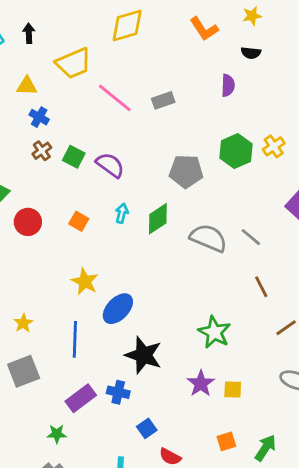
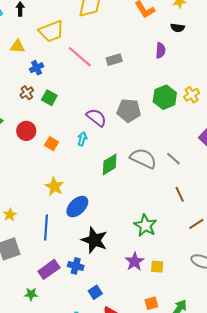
blue cross: (39, 117) -> (37, 68), moved, turned 32
purple semicircle: (110, 165) -> (96, 117), moved
green diamond: (158, 219) -> (110, 164), moved
red circle: (28, 222) -> (26, 131), moved

